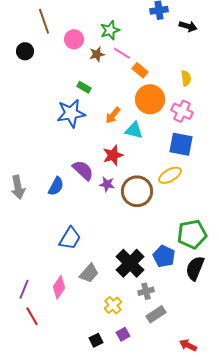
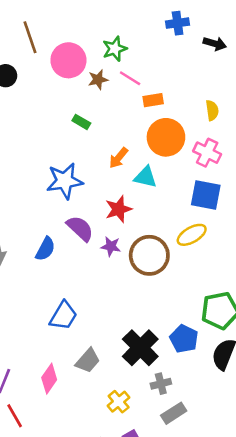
pink circle: (74, 39) -> (68, 60), size x1.4
orange rectangle: (140, 70) -> (153, 100), turned -49
blue star: (71, 113) -> (65, 181), moved

